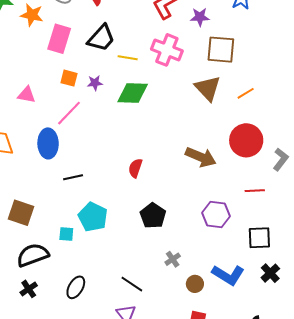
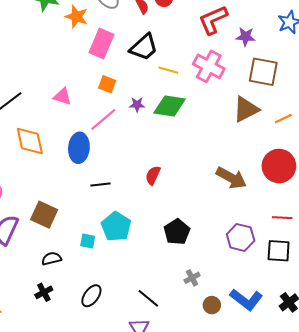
purple star: (95, 83) -> (137, 105), moved
brown triangle: (208, 88) -> (246, 109), turned 40
red semicircle: (135, 168) -> (153, 175), moved
black square: (259, 238) -> (279, 251), moved
black semicircle: (33, 255) -> (52, 259), size x0.6

